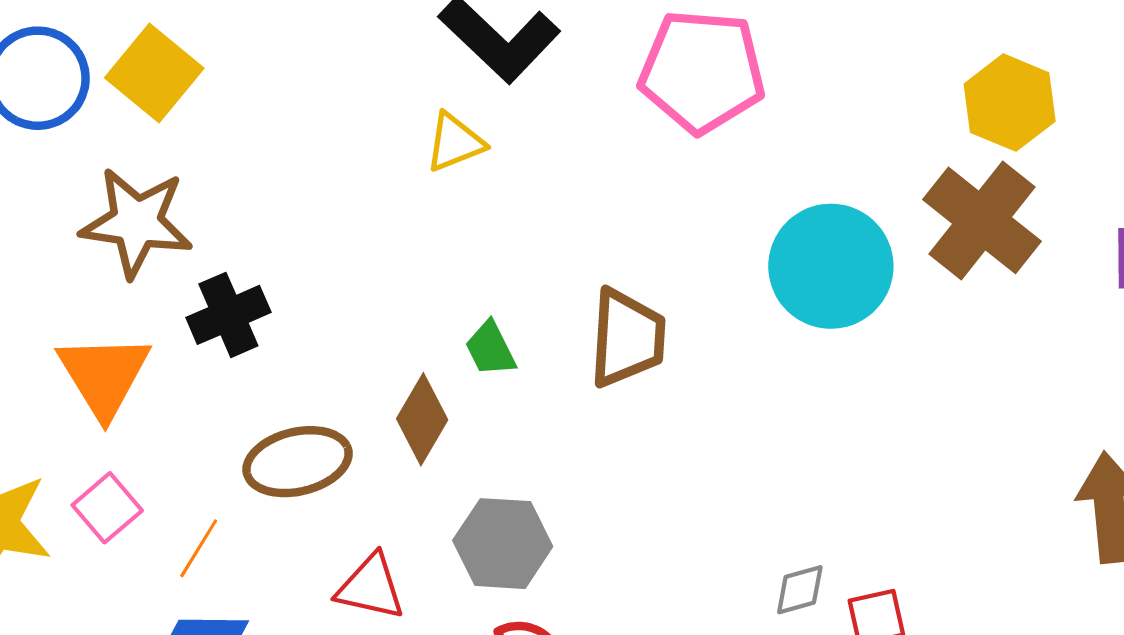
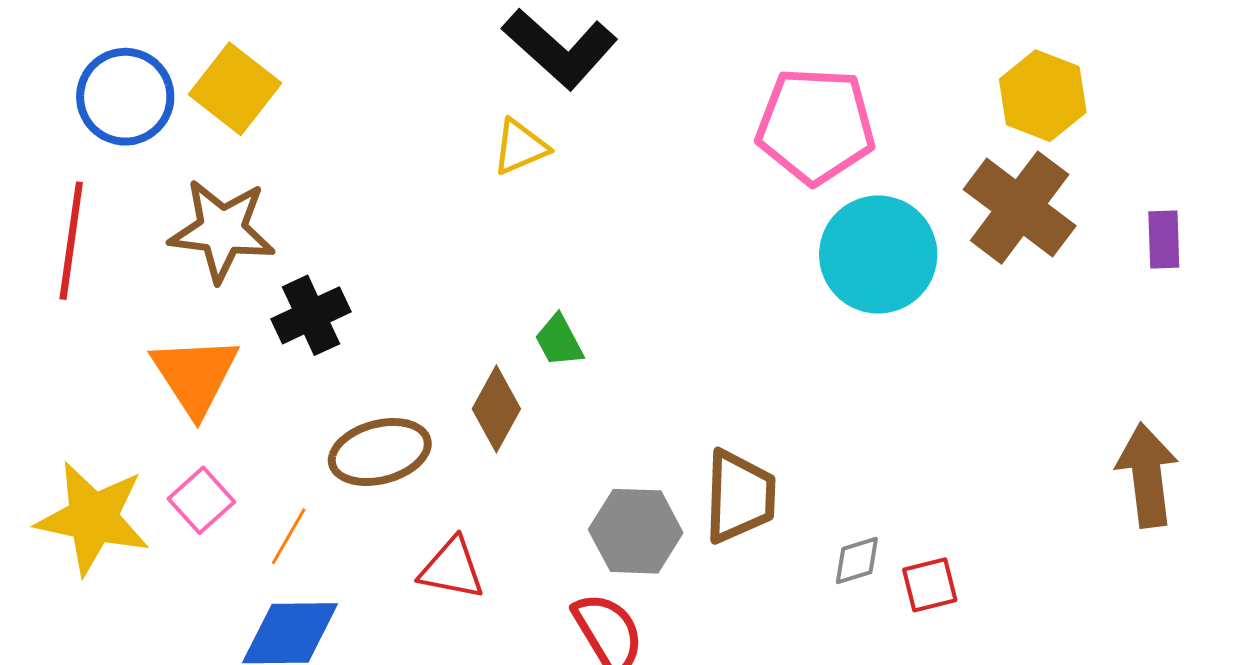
pink pentagon: (702, 71) -> (816, 126), moved
brown trapezoid: (627, 338) -> (740, 496), moved
gray hexagon: (503, 544) -> (636, 531), moved

